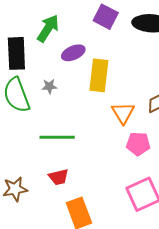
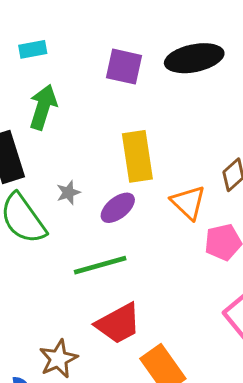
purple ellipse: (73, 53) -> (118, 208), moved
red trapezoid: (59, 177) -> (118, 324), size x1.5

